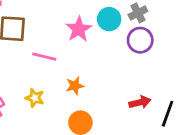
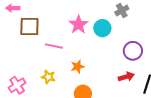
cyan circle: (109, 19) -> (102, 28), moved
purple circle: (140, 40) -> (133, 51), moved

